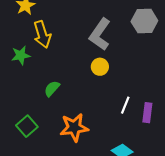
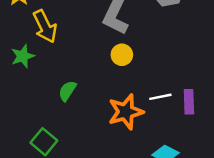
white line: (125, 105) -> (160, 97), turned 66
orange star: (74, 127) -> (126, 112), moved

